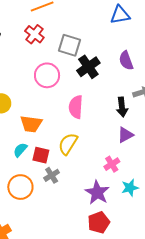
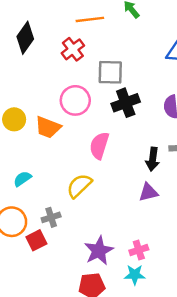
gray square: (70, 45) -> (110, 72), turned -30
orange trapezoid: (31, 124) -> (48, 127), moved
red square: (41, 155) -> (36, 240), moved, turned 36
pink cross: (112, 164) -> (139, 250), moved
cyan star: (130, 188) -> (135, 275), moved

